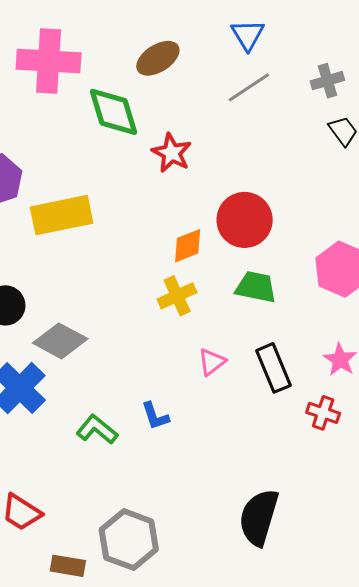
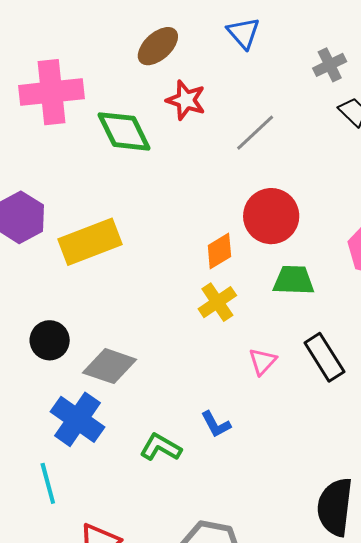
brown ellipse: (158, 58) -> (158, 46), moved
gray line: (249, 87) -> (255, 133), moved
red star: (172, 153) -> (186, 100), moved

